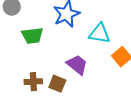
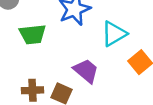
cyan triangle: (100, 34) -> (114, 34), turned -40

